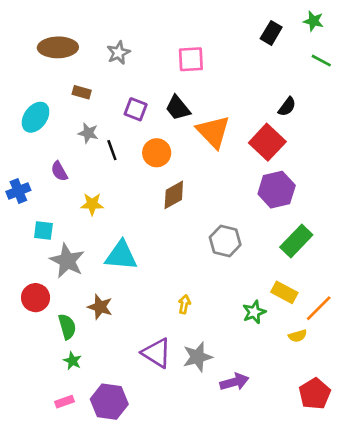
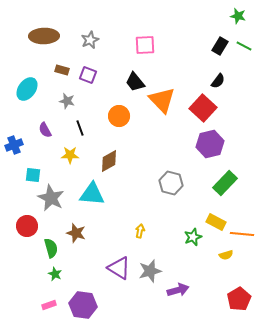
black rectangle: (271, 33) -> (220, 46), moved
purple square: (136, 109) -> (88, 75), moved
black line: (112, 150) -> (80, 128), moved
brown diamond: (174, 195) -> (109, 161), moved
orange line: (319, 308) -> (242, 234), turned 50

